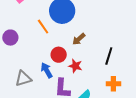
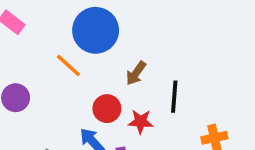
black line: (109, 56) -> (174, 97), moved

